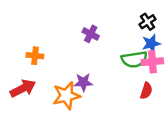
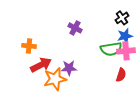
red arrow: (23, 88) -> (41, 65), moved

